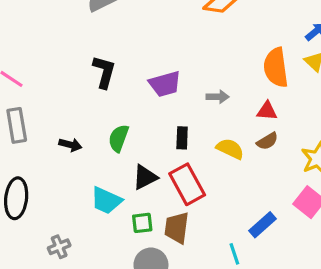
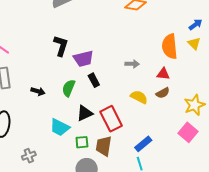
purple trapezoid: (165, 84) -> (83, 59), moved
black rectangle: (182, 138) -> (94, 80), moved, turned -32
blue rectangle: (263, 225) -> (143, 144), moved

